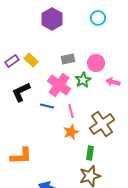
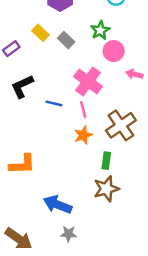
gray rectangle: (68, 59) -> (66, 40), moved, turned 56
yellow rectangle: (31, 60) -> (40, 33), moved
green star: (83, 80) -> (100, 30), moved
pink cross: (59, 85) -> (88, 82), moved

